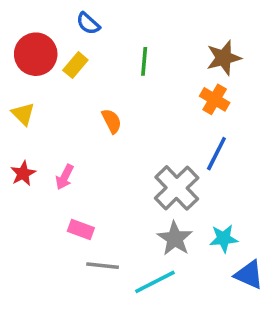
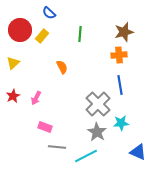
orange cross: (215, 99) -> (119, 55), turned -35
yellow triangle: (23, 114) -> (13, 63), turned 32
blue line: (216, 154) -> (120, 85), turned -36
cyan star: (224, 239) -> (121, 123), moved

